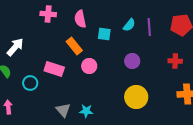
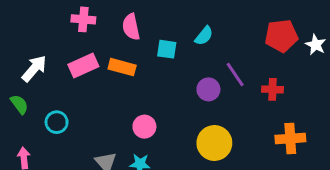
purple line: (149, 27) -> (235, 75), moved, turned -30
orange rectangle: (74, 46) -> (122, 67), turned -36
pink circle: (89, 66) -> (144, 127), moved
pink rectangle: (54, 69) -> (83, 66), moved, turned -42

